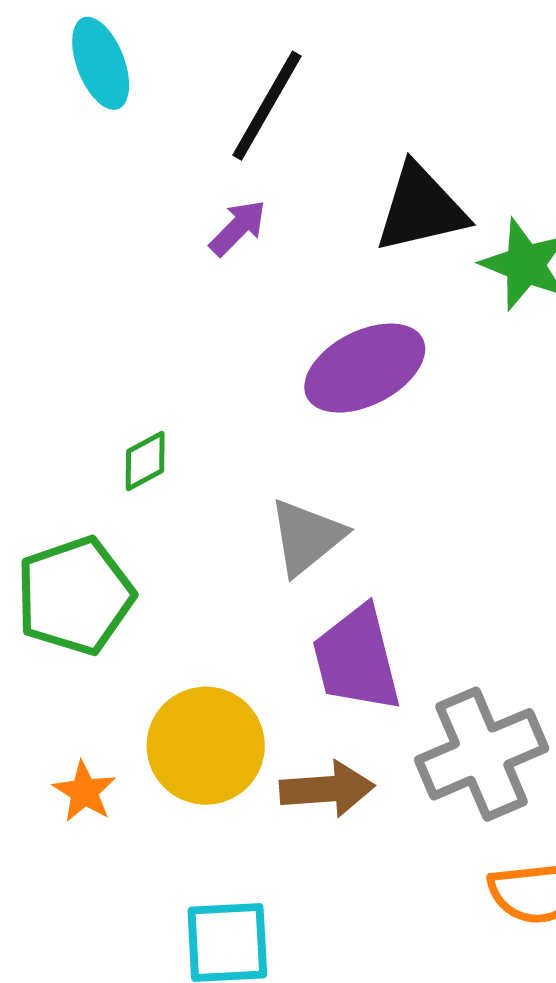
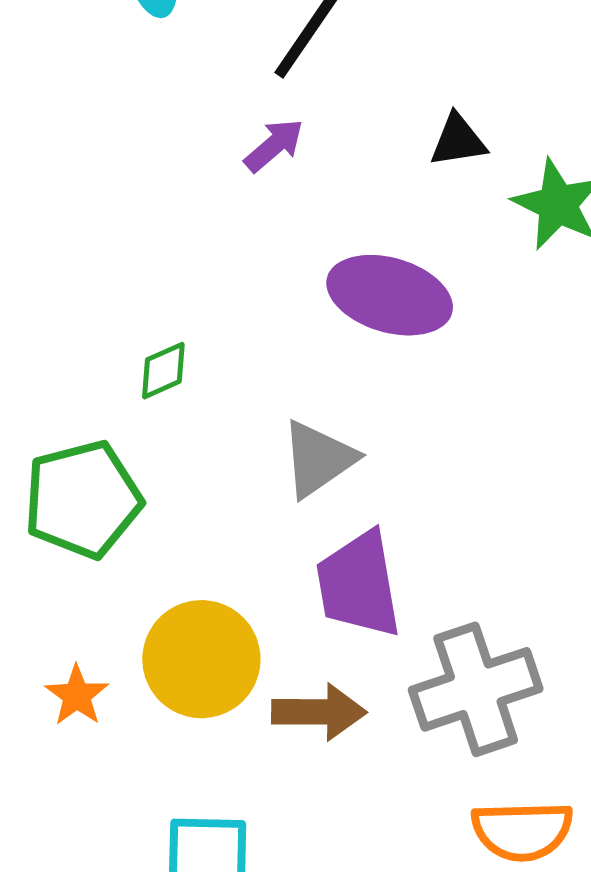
black triangle: (421, 208) -> (458, 140), size x0.6
purple ellipse: (365, 368) -> (390, 295), turned 39

